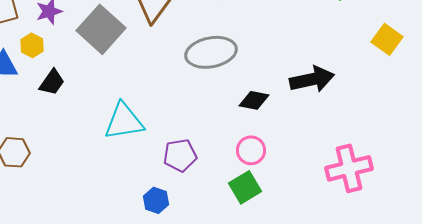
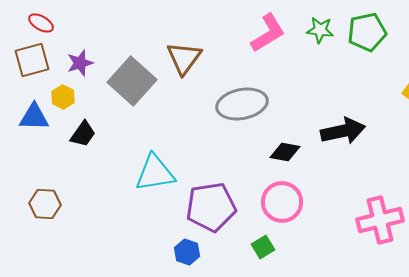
pink circle: (251, 150) -> (282, 202), size x1.4
purple pentagon: (180, 155) -> (211, 207), size x1.5
green square: (245, 187) -> (263, 247), moved, size x0.7

